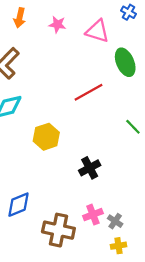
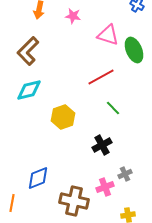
pink triangle: (97, 31) -> (108, 35), moved
green line: (133, 127) -> (113, 108), moved
gray cross: (115, 221) -> (125, 174), moved, turned 32

